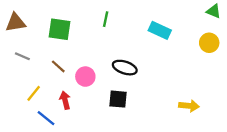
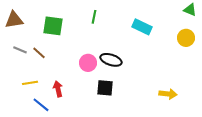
brown line: (58, 66) -> (39, 53), moved
pink circle: (85, 77) -> (88, 63), moved
yellow line: (34, 93) -> (30, 83), turned 42

